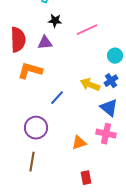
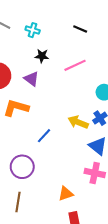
purple triangle: (45, 43) -> (31, 79), turned 42
orange triangle: (79, 143) -> (66, 194), moved

